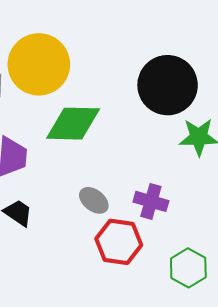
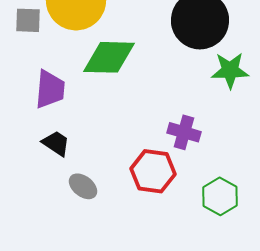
gray ellipse: (94, 200) -> (83, 186), moved

